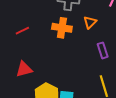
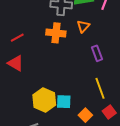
red triangle: (24, 69) -> (16, 63), moved, turned 48

